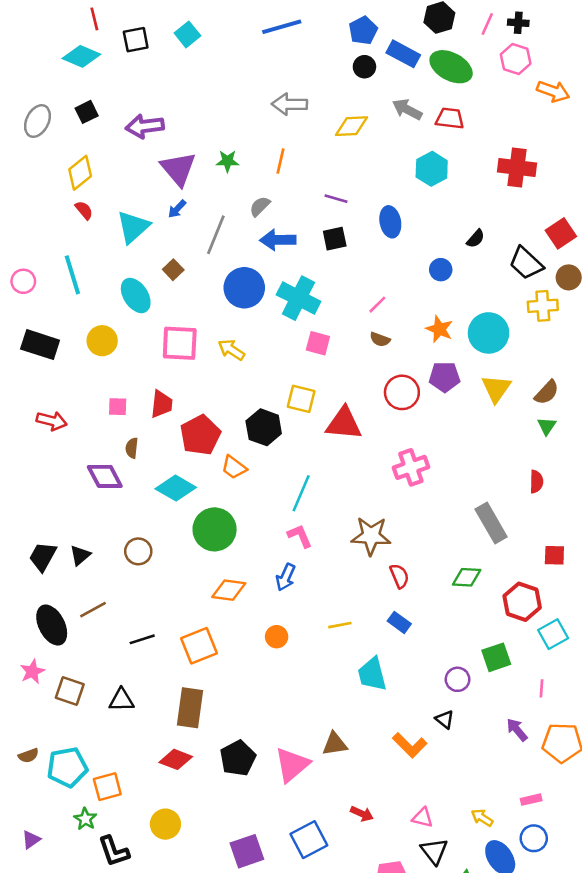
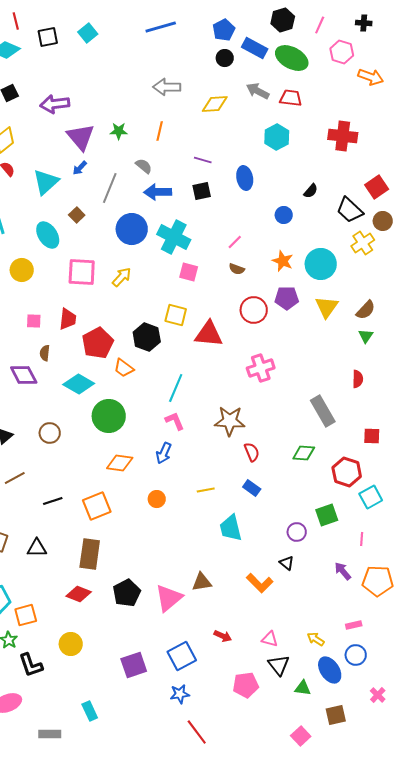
black cross: (518, 23) -> (364, 23), moved
gray semicircle: (260, 206) -> (144, 166), turned 84
yellow cross: (543, 306) -> (363, 243), turned -30
yellow arrow: (231, 350) -> (122, 277), turned 100

